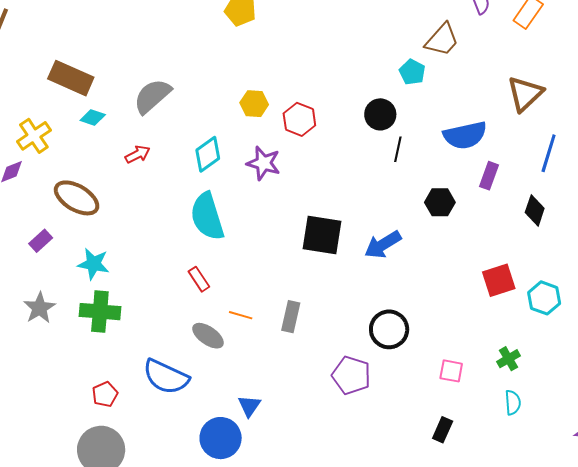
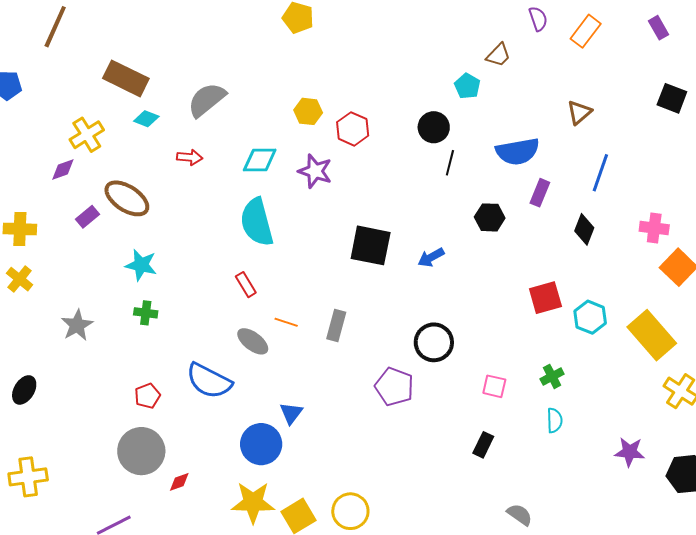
brown trapezoid: (442, 40) -> (498, 55), size x0.7
brown triangle: (525, 94) -> (579, 112), size x0.7
red arrow: (138, 154) -> (190, 157), turned 30
cyan diamond: (208, 154) -> (260, 160), turned 33
purple rectangle: (41, 241) -> (87, 217), moved
blue arrow: (383, 245) -> (431, 257), size x0.7
gray star: (40, 308) -> (77, 325), moved
green cross: (100, 312) -> (146, 313), size x0.6

